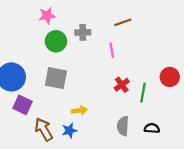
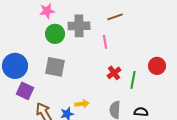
gray cross: (83, 32) -> (79, 26), size x1.5
yellow arrow: (79, 110) -> (82, 104), moved

